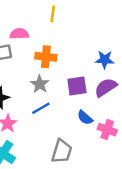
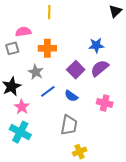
gray star: (40, 84) -> (36, 72), moved
purple square: (77, 86) -> (76, 70), turned -30
blue semicircle: (85, 118) -> (71, 96), moved

